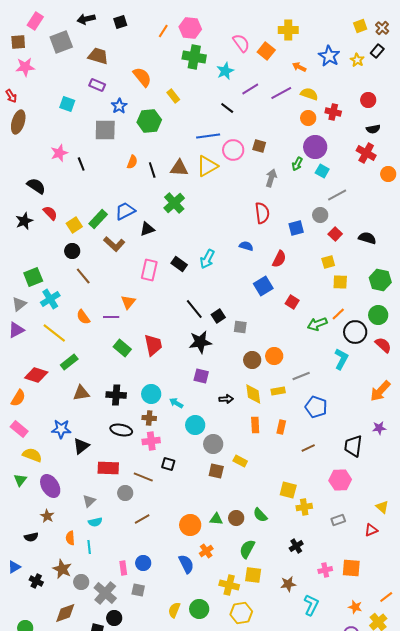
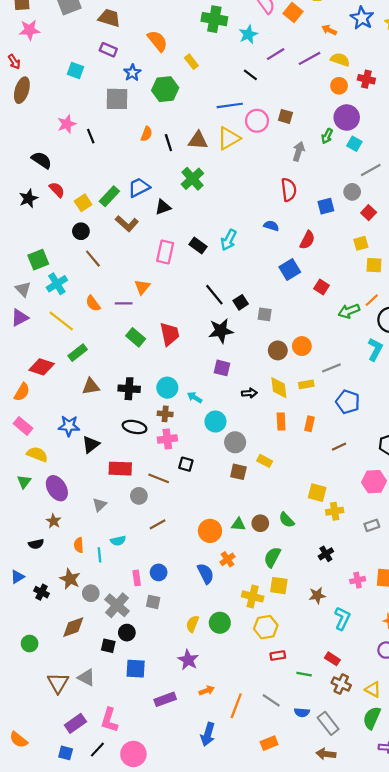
gray triangle: (19, 304) -> (23, 289), turned -35
cyan semicircle: (95, 522) -> (118, 541), moved

